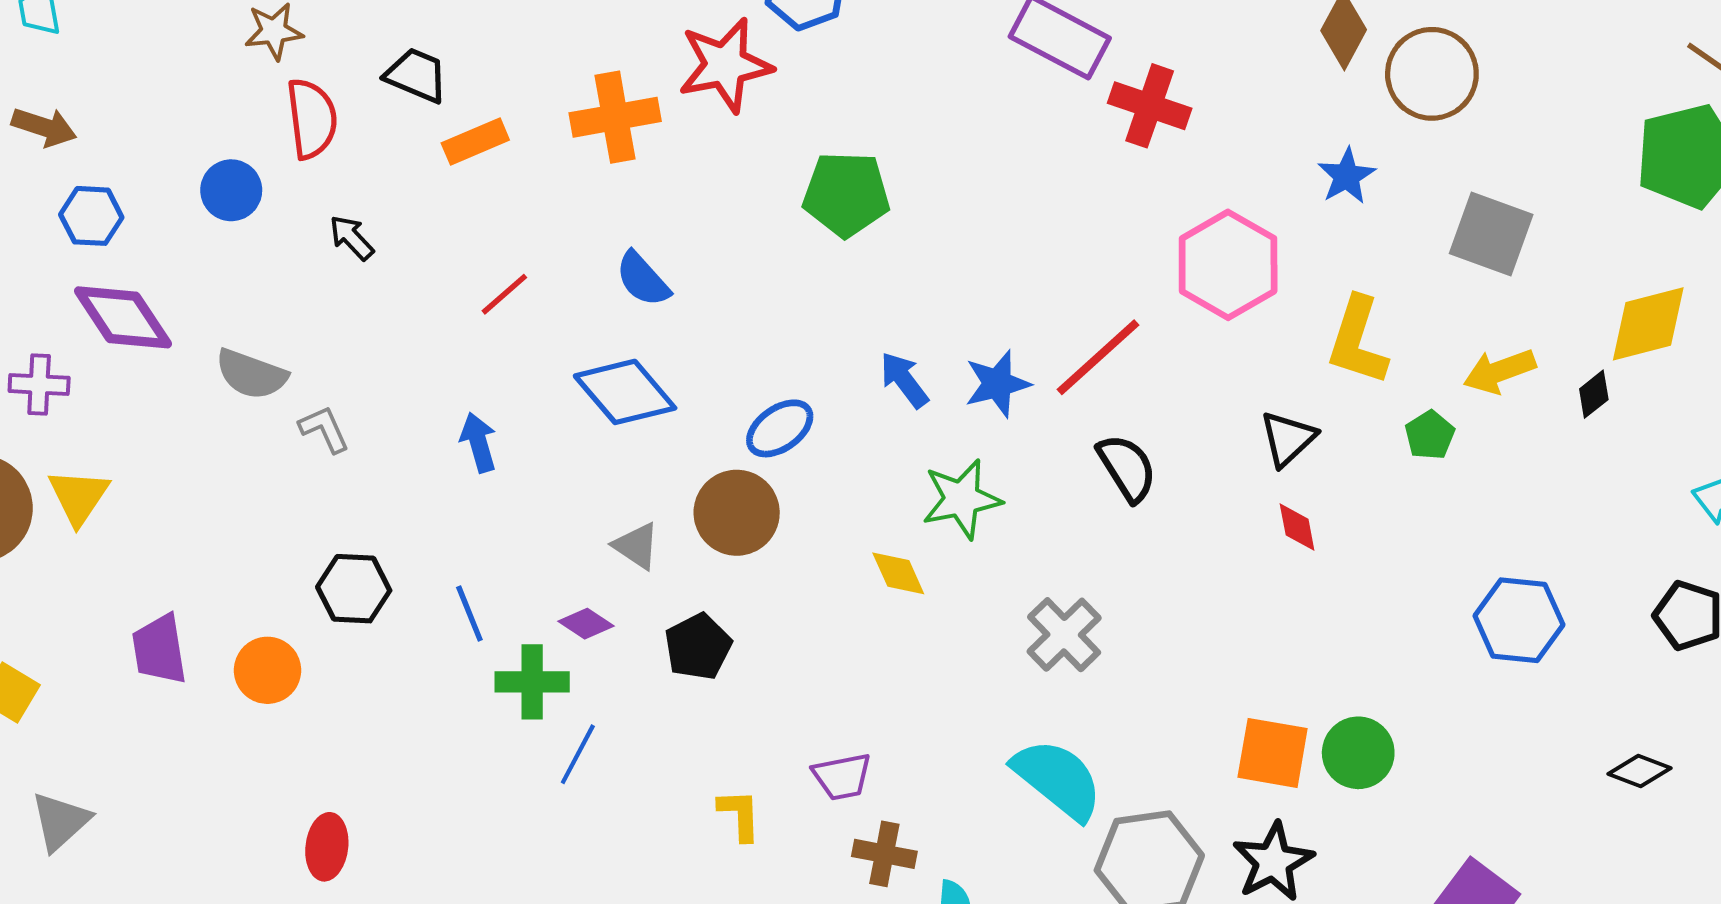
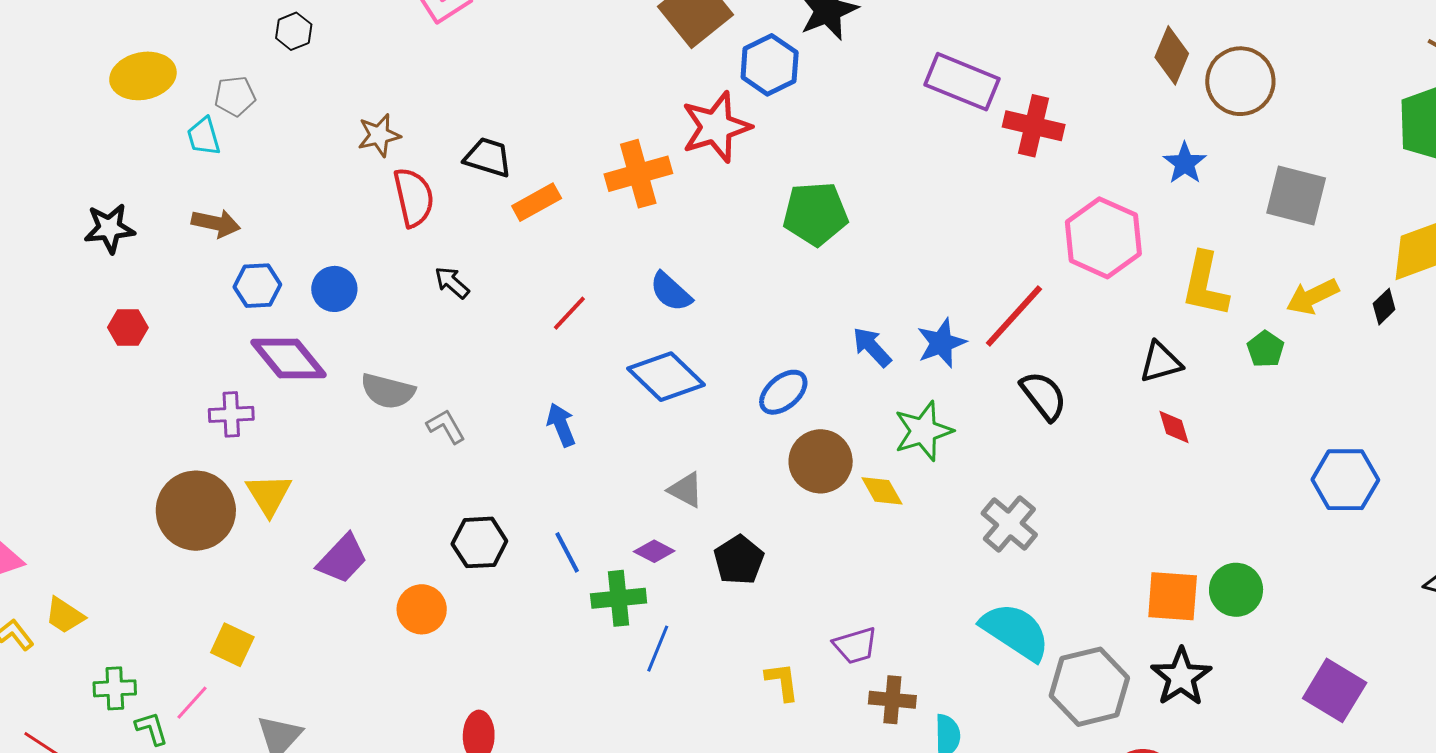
blue circle: (231, 190) -> (334, 289), moved
black triangle: (1288, 439) -> (1161, 362), turned 33
brown circle: (737, 513) -> (821, 461), moved
purple trapezoid: (159, 649) -> (342, 559), moved, turned -122

